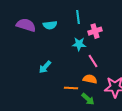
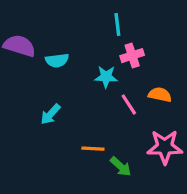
cyan line: (78, 17) -> (117, 24), moved
cyan semicircle: (50, 25) -> (57, 60), moved
orange semicircle: (90, 79) -> (160, 95), moved

